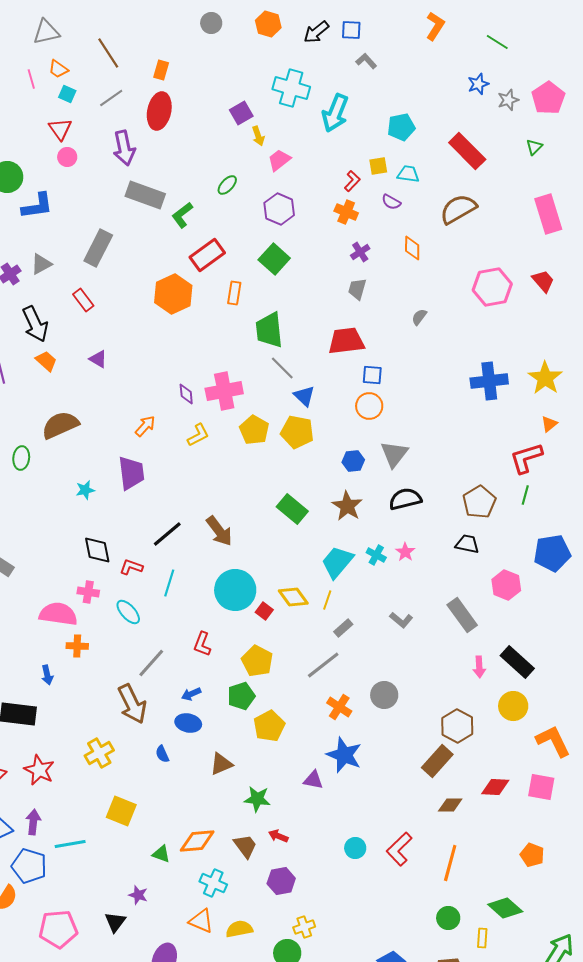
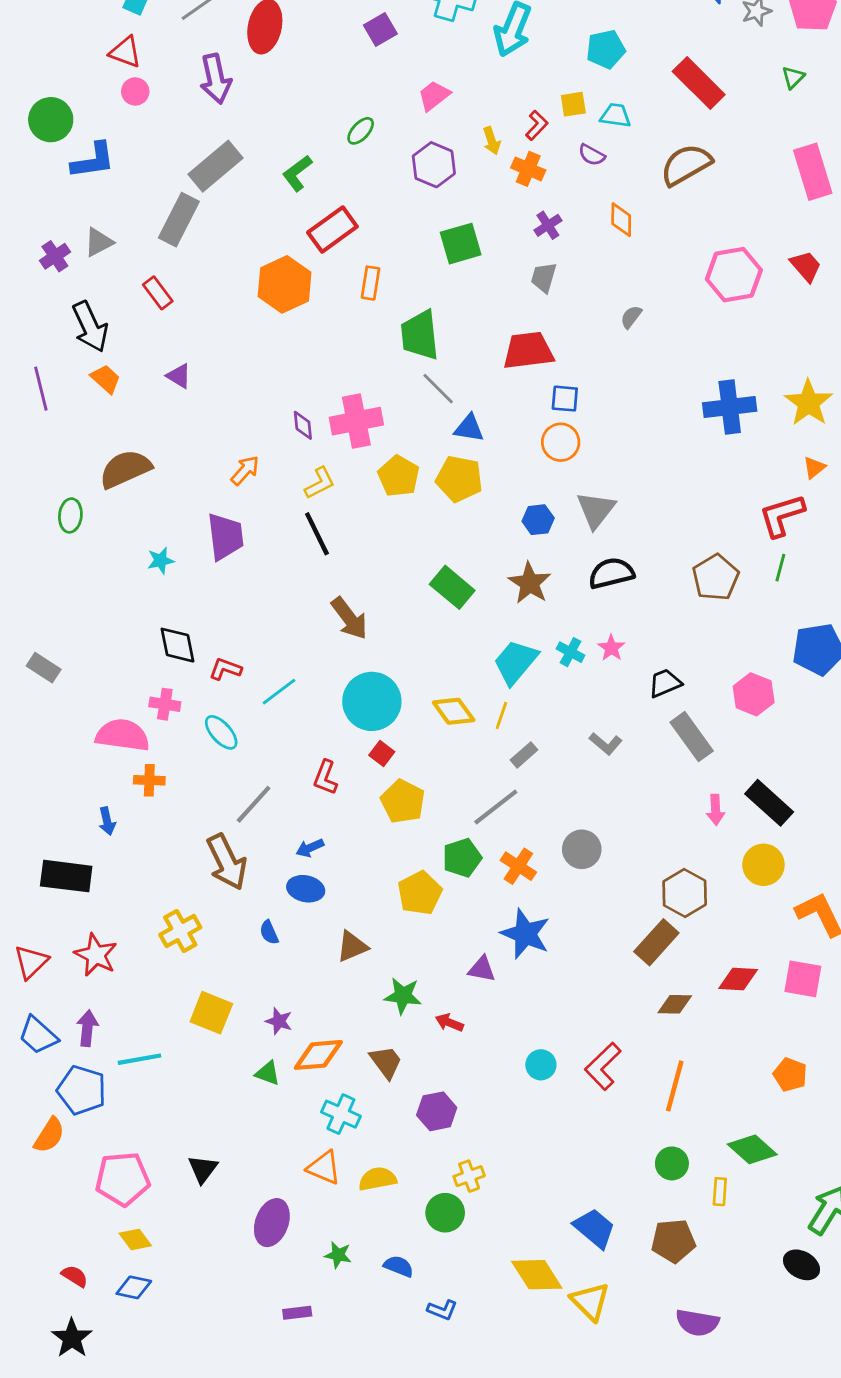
red triangle: (60, 129) -> (125, 52), turned -35
yellow arrow: (258, 136) -> (492, 141), moved
gray rectangle: (145, 195) -> (216, 166), moved, turned -60
green square: (274, 259) -> (461, 244), moved, turned 32
blue triangle: (304, 396) -> (469, 428), turned -35
black line: (167, 534) -> (317, 534), moved, turned -76
black trapezoid: (467, 544) -> (665, 683), moved, turned -35
cyan line: (169, 583) -> (279, 692), turned 36
red square: (264, 611) -> (382, 754), moved
green pentagon: (241, 696) -> (462, 858), moved
red arrow: (278, 836) -> (449, 1023), moved
purple star: (138, 895) -> (279, 1021), moved

